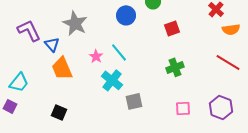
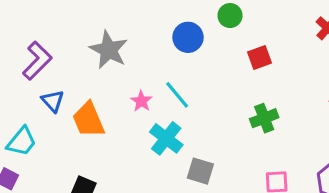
purple L-shape: (29, 30) -> (37, 61), turned 70
blue triangle: (52, 44) -> (53, 101), moved
gray square: (134, 101) -> (200, 171), turned 30

